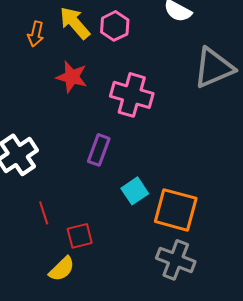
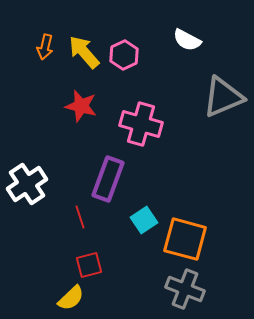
orange arrow: (36, 34) -> (45, 47), moved
purple rectangle: (99, 150) -> (108, 179), size x1.4
red line: (44, 213) -> (80, 217), moved

